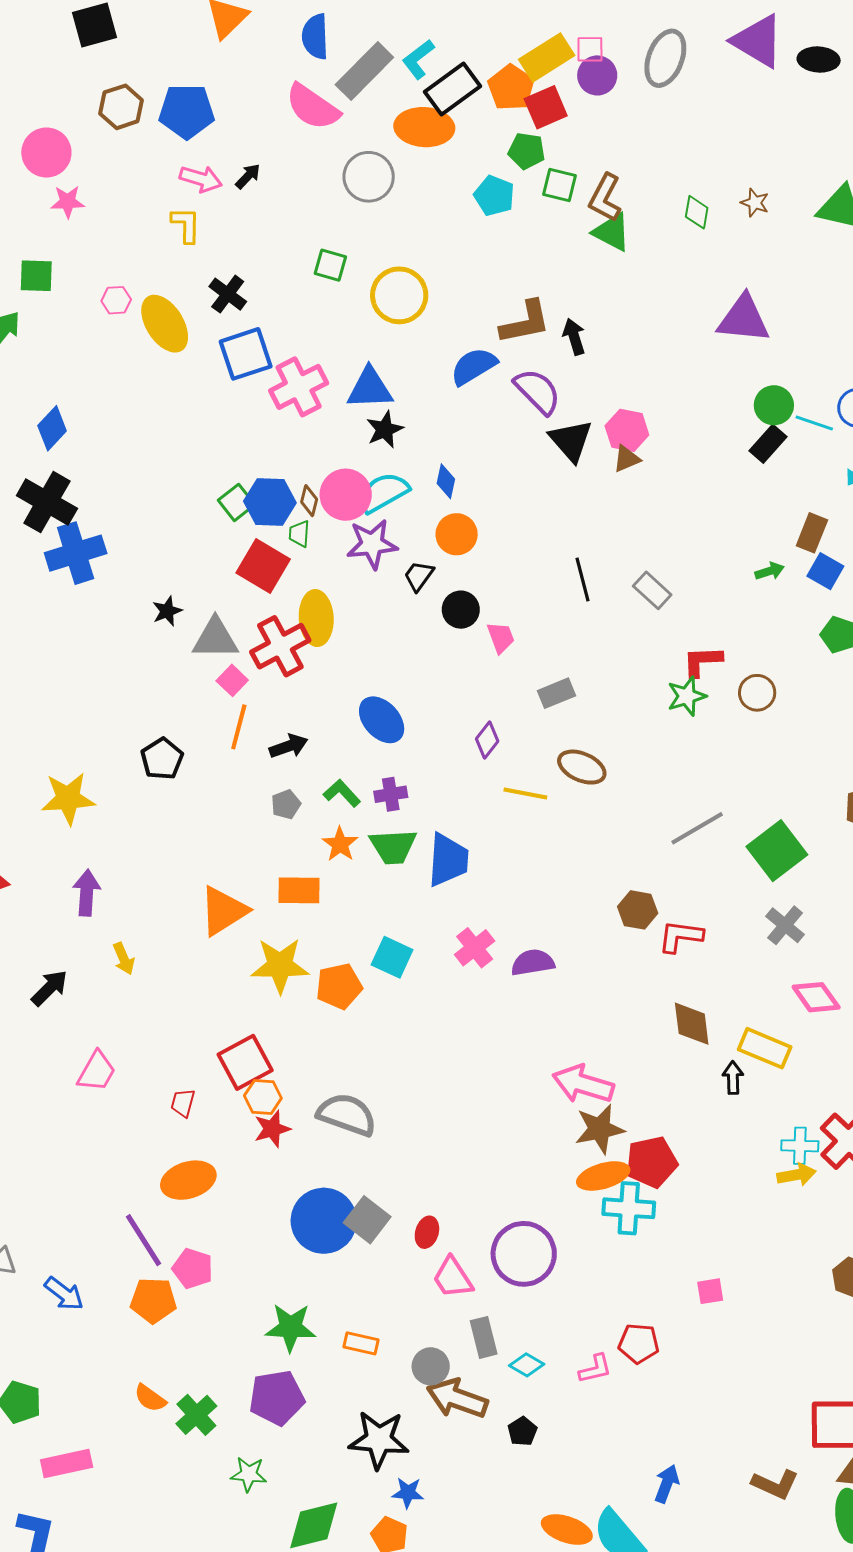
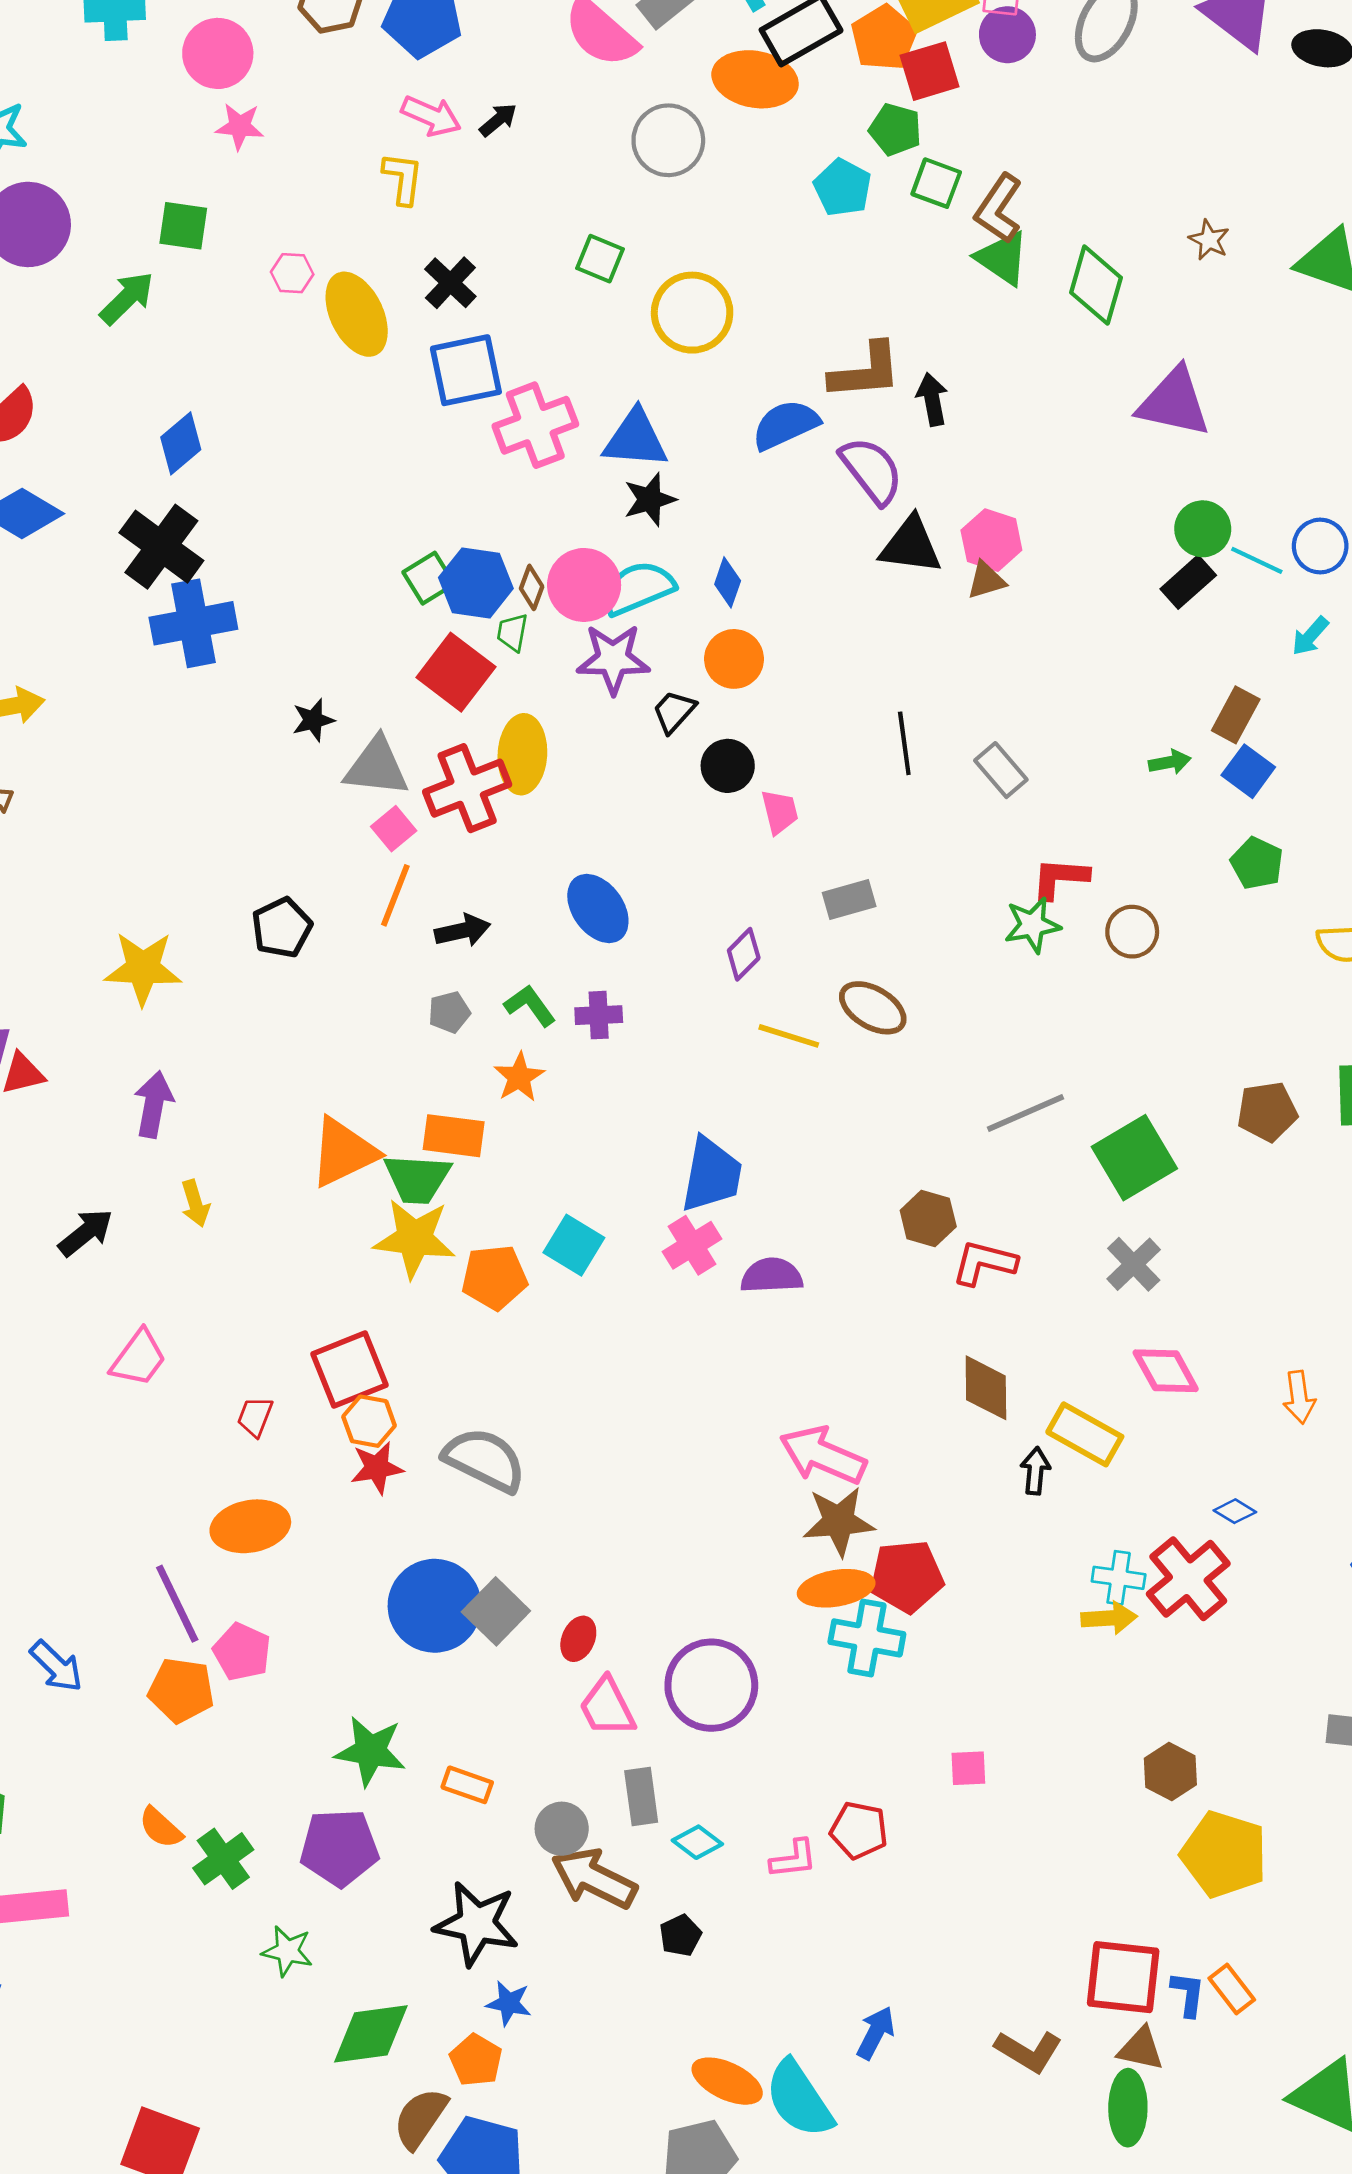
green diamond: (697, 212) -> (1096, 285), moved, size x1.6
black triangle: (571, 441) -> (911, 545), turned -48
green trapezoid: (393, 847) -> (417, 1179), moved
blue trapezoid: (448, 860) -> (711, 1175), moved

